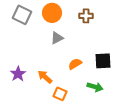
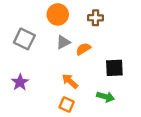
gray square: (22, 15) -> (24, 39), moved
orange semicircle: (75, 64) -> (83, 49), moved
orange arrow: (45, 77) -> (70, 81), moved

